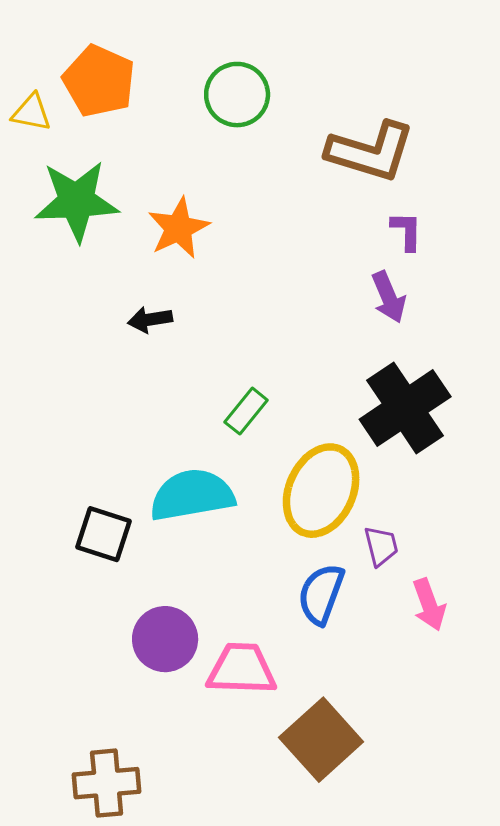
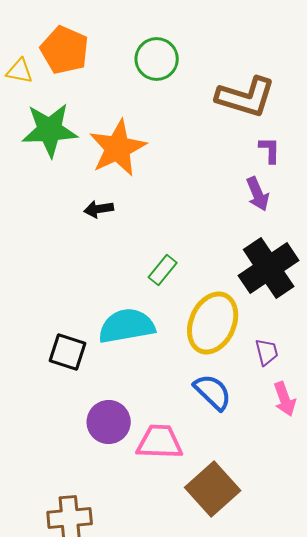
orange star: (179, 228) -> (118, 148), size x1.4
purple trapezoid: (381, 546) -> (267, 352), moved
blue semicircle: (321, 594) -> (213, 392), turned 114

